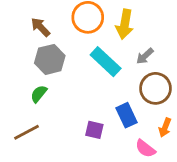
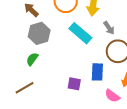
gray arrow: (145, 56) -> (109, 28), turned -80
blue rectangle: (127, 115) -> (97, 72), turned 30

